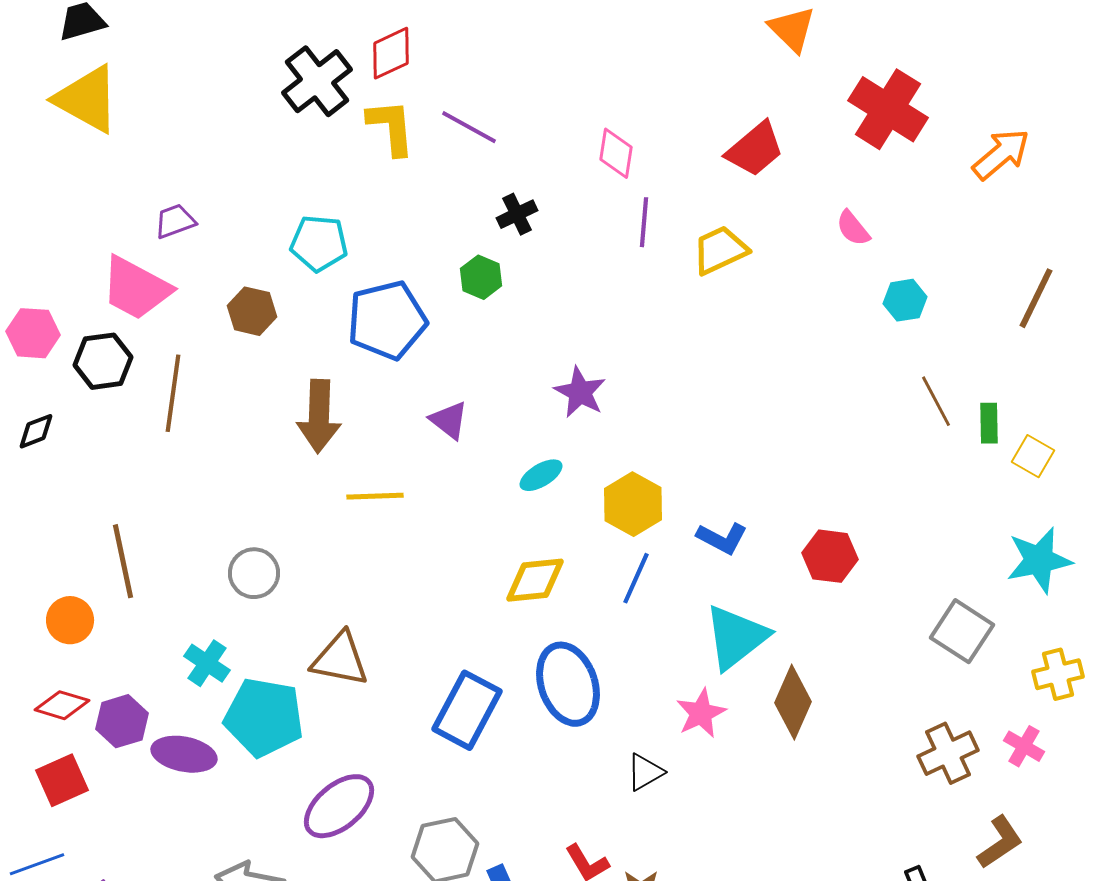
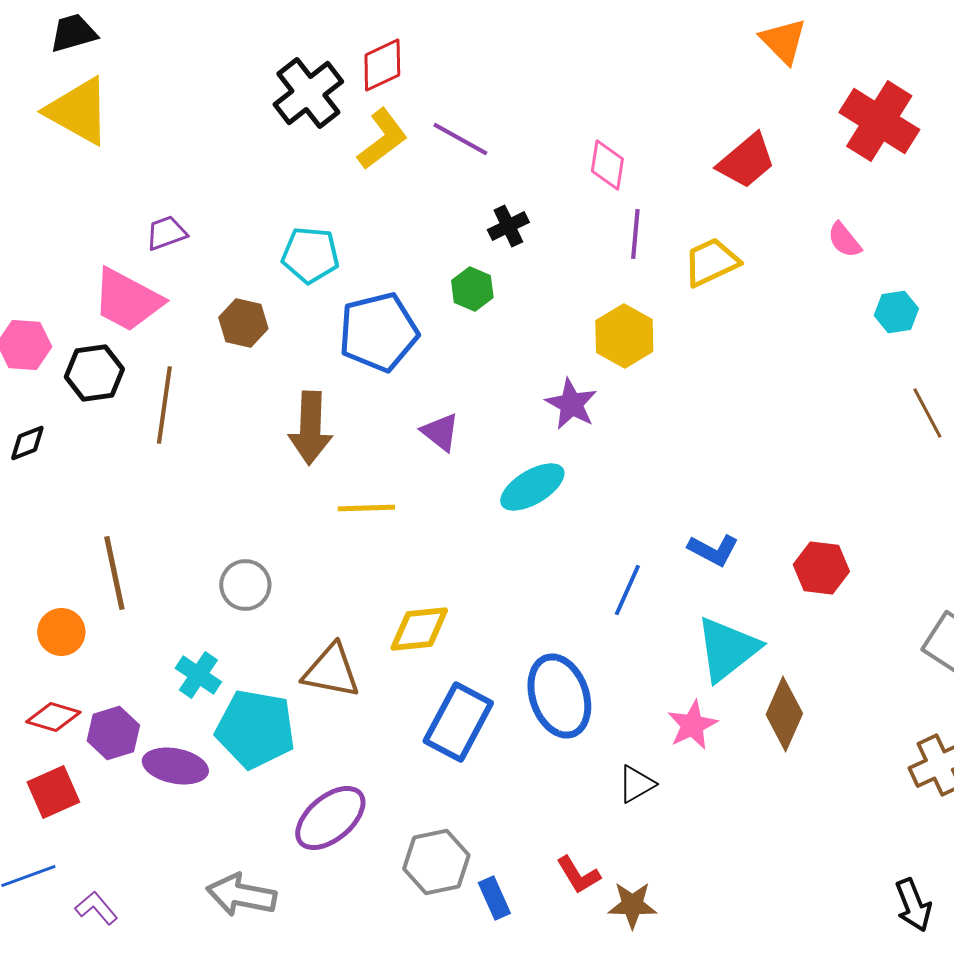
yellow L-shape: (391, 127) -> (382, 139), turned 58
cyan ellipse: (541, 475) -> (532, 487), size x1.5
yellow hexagon: (633, 504) -> (624, 336), moved
yellow diamond: (535, 580) -> (419, 629), moved

